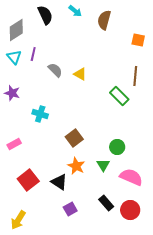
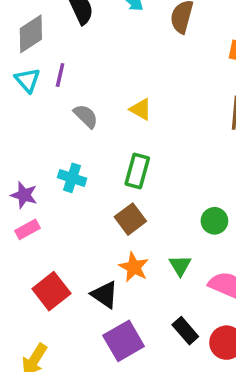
gray semicircle: (55, 70) -> (86, 116), moved
purple star: (12, 93) -> (24, 195), moved
green rectangle: (119, 96) -> (137, 171), moved, turned 60
green circle: (117, 147) -> (214, 221), moved
purple square: (70, 209) -> (124, 341), size x1.6

